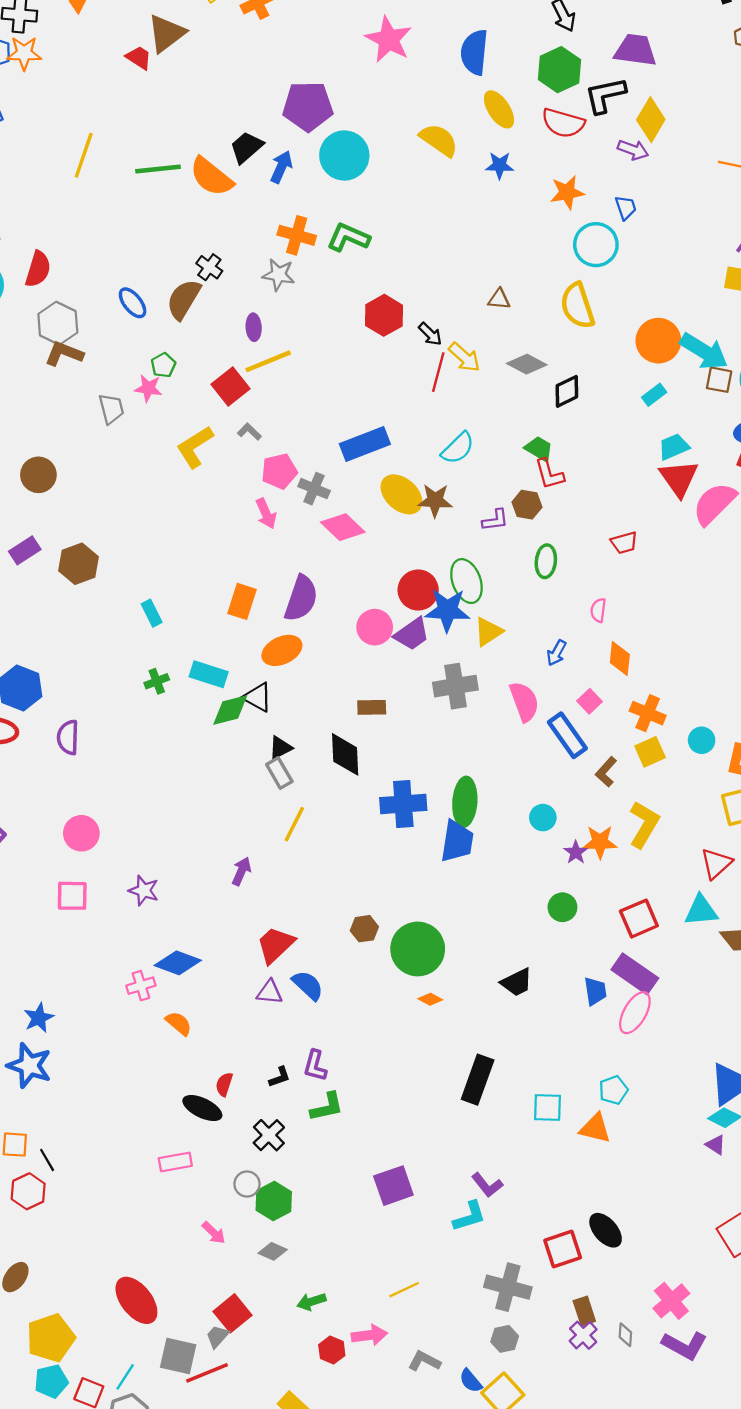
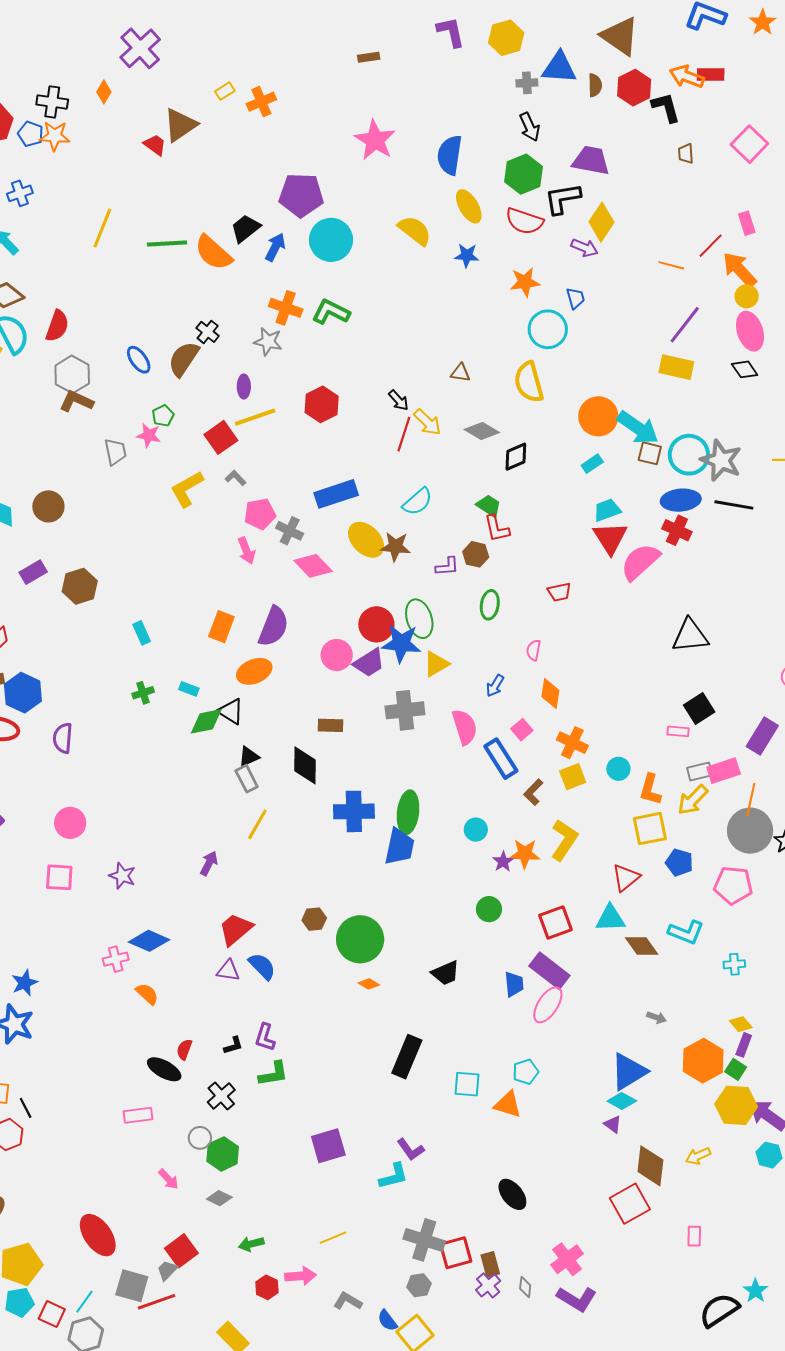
red hexagon: (384, 315) -> (322, 404), moved
cyan rectangle: (209, 674) -> (189, 689), size x0.6
red square: (563, 1249) -> (456, 1253), moved

